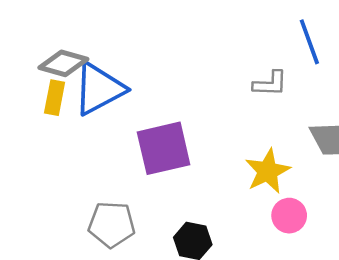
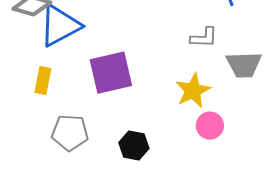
gray L-shape: (270, 84) -> (204, 38), moved
yellow rectangle: (55, 98) -> (43, 81), moved

